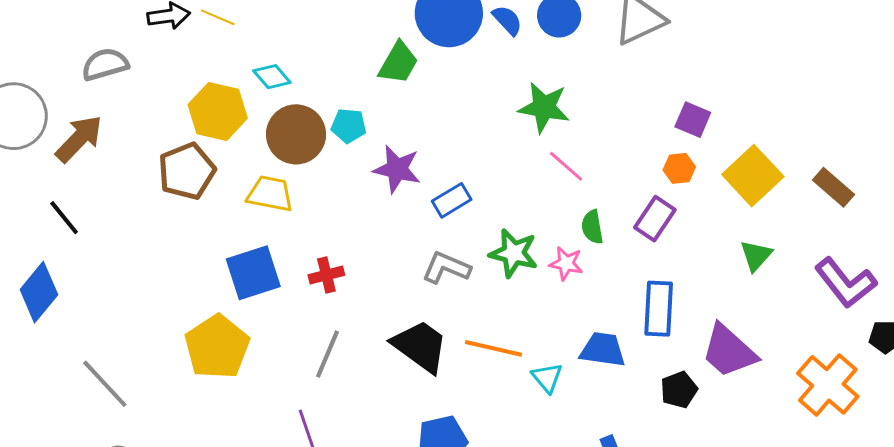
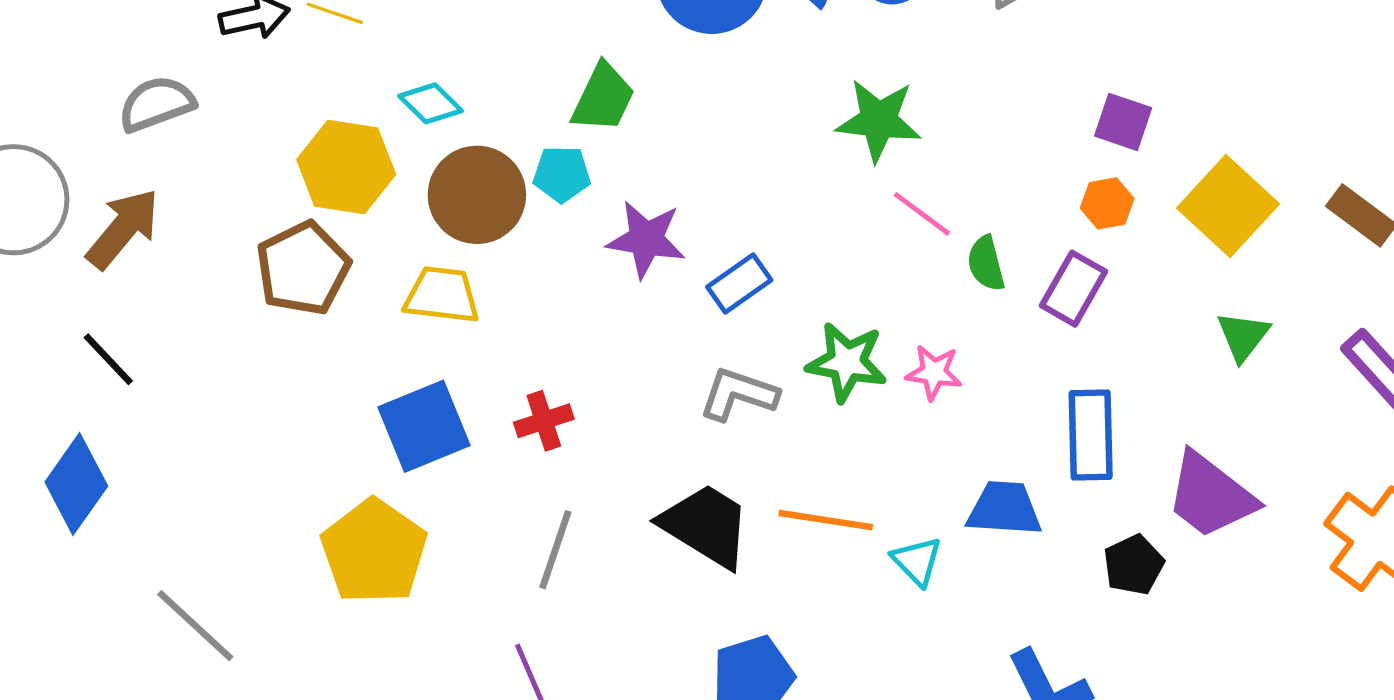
green trapezoid: (398, 63) -> (603, 98), moved
green semicircle: (592, 227) -> (986, 263), moved

